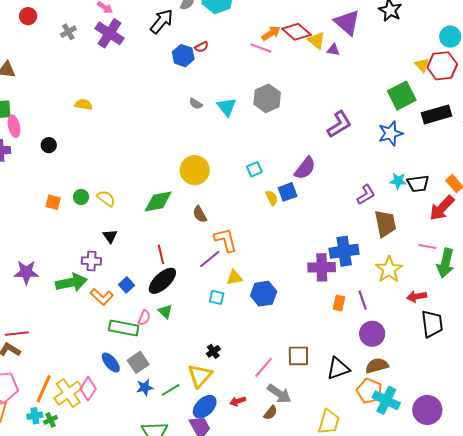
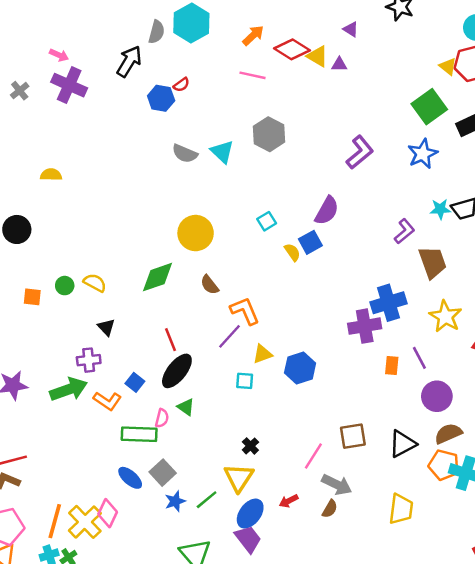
purple triangle: (347, 22) -> (351, 29), size x0.5
orange arrow: (271, 33) -> (253, 35), moved
gray semicircle: (196, 104) -> (185, 153), size x1.5
black circle: (49, 145) -> (17, 229), size x1.5

